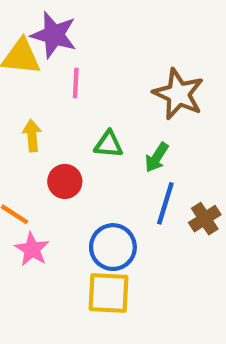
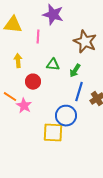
purple star: (54, 35) -> (53, 15), moved
blue circle: (113, 247) -> (66, 116), moved
pink star: (32, 249) -> (24, 106), moved

